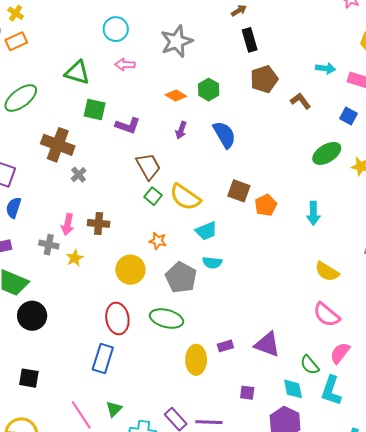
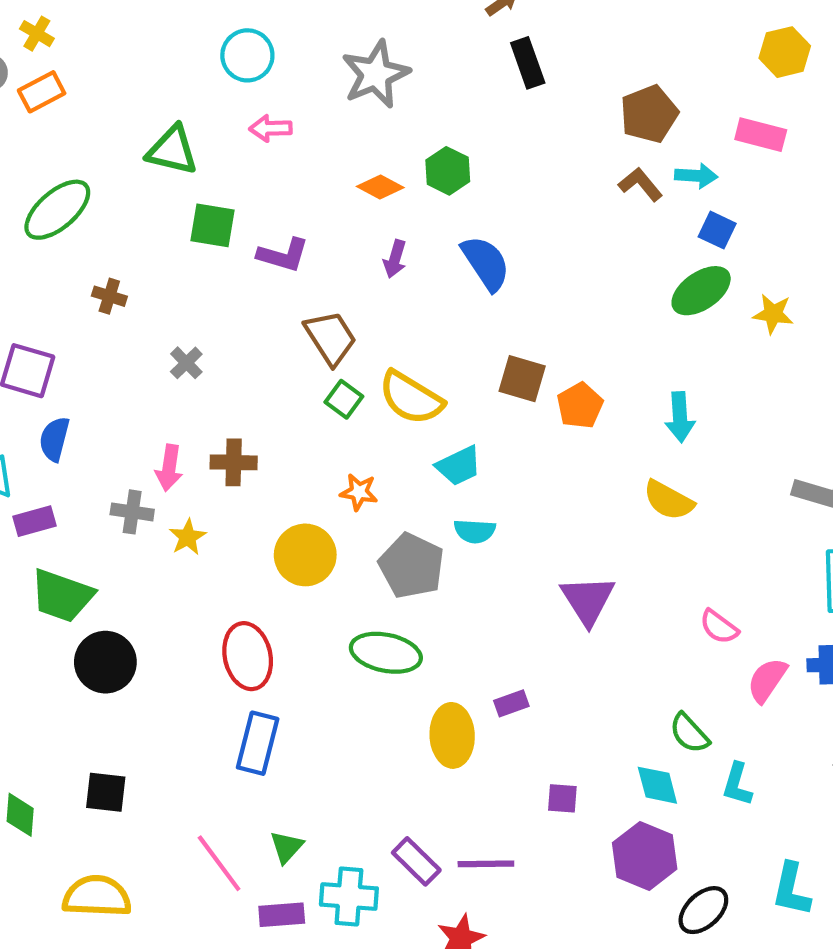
cyan arrow: (326, 68) -> (696, 176), moved
brown pentagon: (264, 79) -> (649, 114), moved
blue square: (348, 116) -> (717, 230), moved
brown cross: (58, 145) -> (109, 296), moved, size x0.5
yellow semicircle: (327, 272) -> (669, 500), moved
pink semicircle: (327, 315) -> (719, 627), size x0.7
red ellipse: (117, 319) -> (248, 656), moved
purple triangle: (267, 344) -> (588, 600), moved, turned 40
pink semicircle: (340, 353) -> (767, 680), moved
cyan L-shape: (331, 391) -> (737, 784), size x0.7

